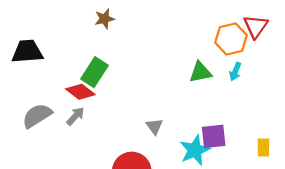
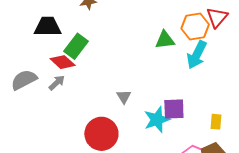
black trapezoid: (27, 52) -> (48, 27), moved
green triangle: (200, 72) -> (165, 40), moved
cyan arrow: (235, 72) -> (197, 55), size x1.8

